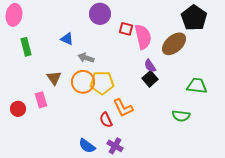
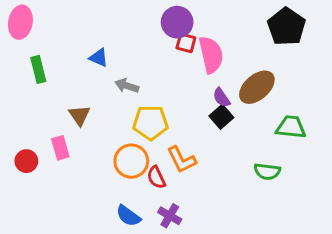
purple circle: (100, 14) -> (177, 22), moved
brown ellipse: (174, 44) -> (257, 87), moved
orange circle: (83, 82) -> (131, 161), moved

